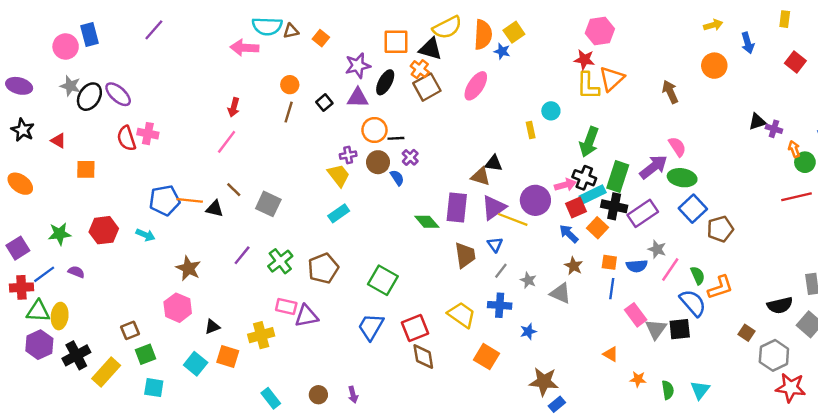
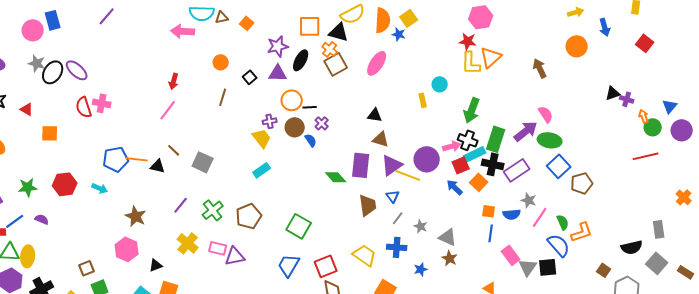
brown line: (289, 112) -> (223, 97), moved
black triangle: (494, 163) -> (375, 115), moved
brown star: (574, 266) -> (450, 258), moved
yellow cross: (261, 335) -> (188, 243), moved, turned -35

